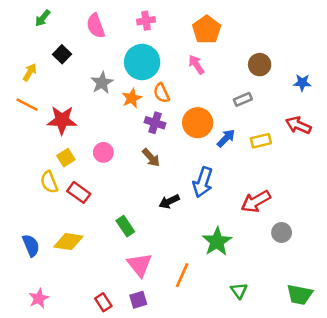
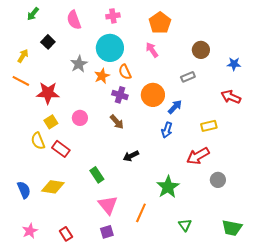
yellow rectangle: (261, 141) -> (209, 126), moved
blue arrow: (203, 182) -> (167, 130), moved, size x0.7
red rectangle: (103, 302) -> (66, 234), moved

